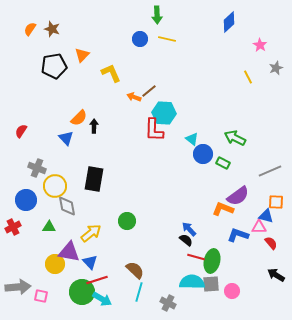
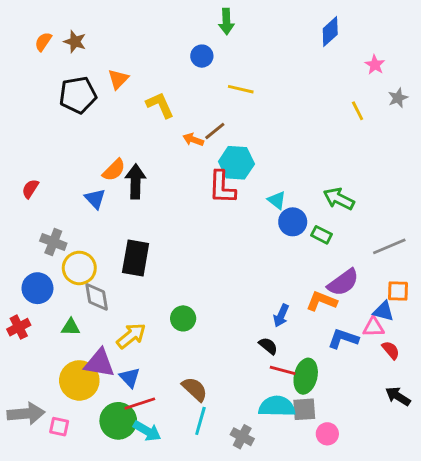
yellow line: (167, 39) -> (241, 89), moved
black arrow: (94, 126) -> (136, 181), size x1.6
blue arrow: (189, 229) -> (281, 316), moved, turned -112
yellow circle: (55, 264) -> (79, 380), size x1.4
pink circle: (232, 291) -> (327, 434), moved

